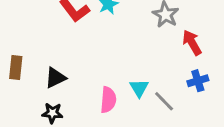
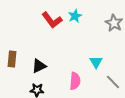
cyan triangle: (139, 88) -> (96, 62), moved

